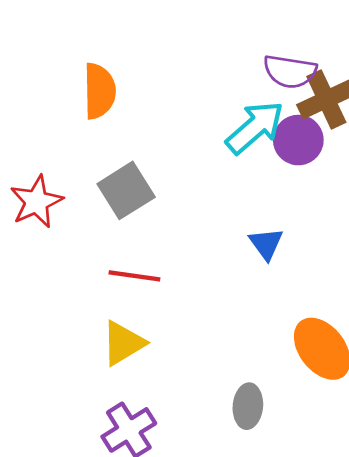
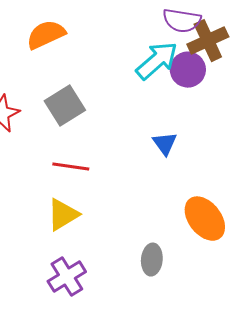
orange semicircle: (99, 91) -> (46, 35), turned -114

